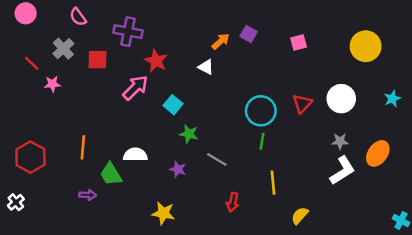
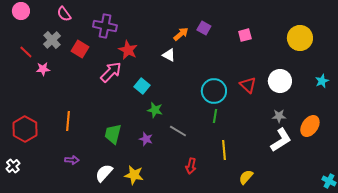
red square: (97, 60) -> (80, 49), turned 30
red triangle: (302, 103) -> (248, 85), turned -30
white semicircle: (135, 155) -> (104, 173), moved, turned -48
green trapezoid: (111, 174) -> (113, 134), moved, turned 45

